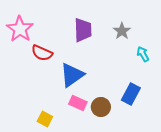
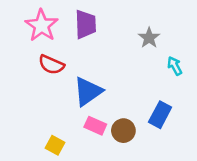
pink star: (20, 29) -> (42, 26), moved
purple trapezoid: (83, 30) -> (86, 24), moved

